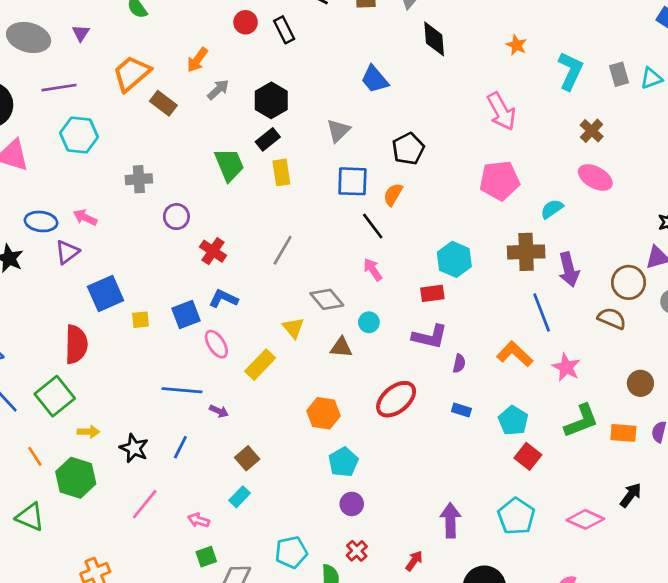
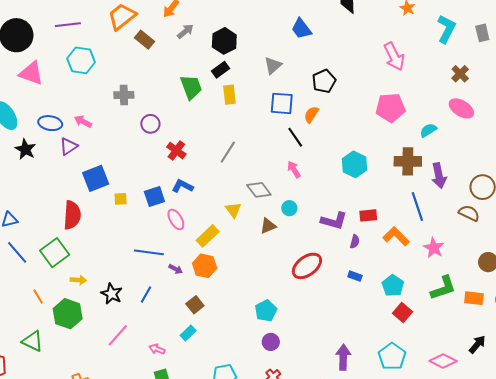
red rectangle: (432, 293) -> (368, 215), moved
brown triangle: (341, 347) -> (268, 226), turned -30
orange hexagon: (324, 413) -> (205, 266), moved

